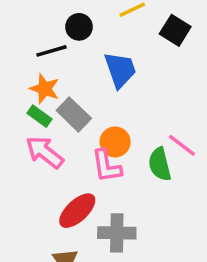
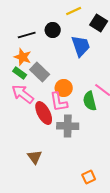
black circle: (79, 27) -> (53, 30), moved
blue trapezoid: (120, 70) -> (81, 46), moved
red ellipse: (77, 211) -> (44, 113), moved, turned -75
gray cross: (117, 233) -> (68, 126), moved

